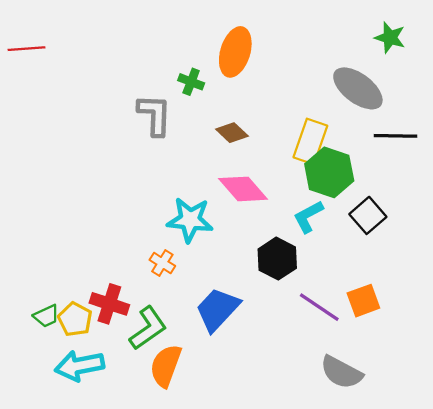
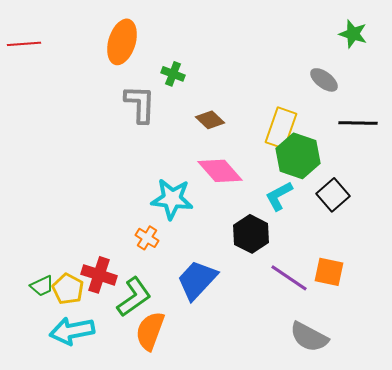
orange ellipse: (235, 52) -> (122, 42), moved
gray ellipse: (358, 88) -> (324, 80), size x0.6
orange square: (363, 301) -> (329, 272), turned 32

